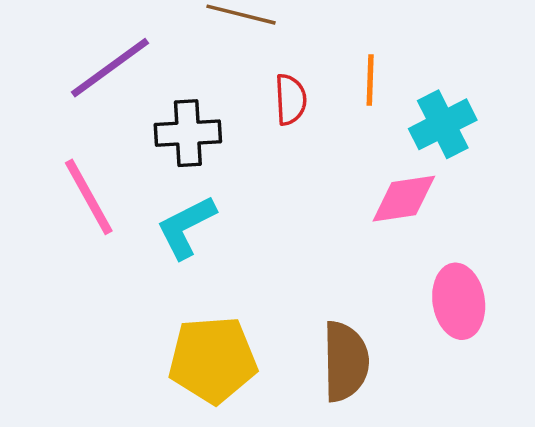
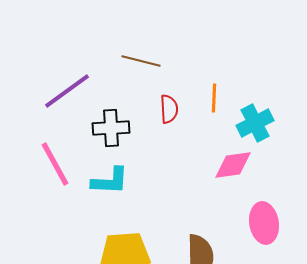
cyan L-shape: (186, 227) -> (110, 181), turned -150

